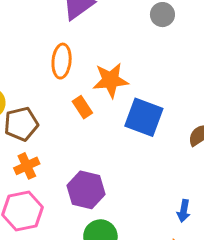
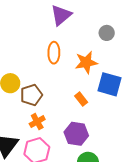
gray circle: (162, 15) -> (107, 33), moved
orange rectangle: (82, 107) -> (81, 99), moved

